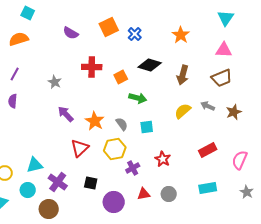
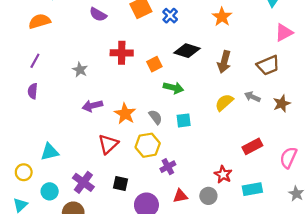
pink triangle: (224, 50) -> (284, 33), moved, turned -30
purple arrow: (66, 114) -> (92, 106), turned -60
red star: (163, 159) -> (223, 174), moved
cyan triangle: (35, 165) -> (50, 152), moved

